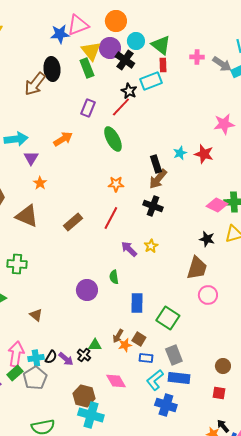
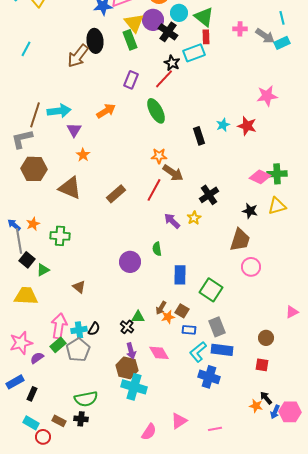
brown arrow: (158, 179) -> (173, 173), moved, turned -95
black cross: (153, 206) -> (209, 195), moved, turned 36
purple arrow: (66, 359) -> (131, 351), moved, turned 35

